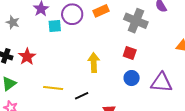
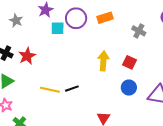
gray cross: (136, 21) -> (139, 31), size x0.6
yellow arrow: (94, 63) -> (103, 61), moved
black line: (82, 96) -> (72, 89), moved

